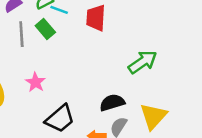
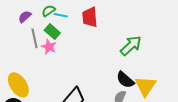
pink star: (35, 82) -> (49, 47), moved
black semicircle: (112, 103) -> (125, 80), moved, turned -114

